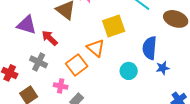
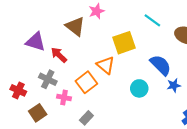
blue semicircle: (150, 48) -> (161, 65), turned 130
pink cross: (61, 86) -> (64, 98), moved

